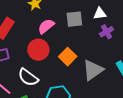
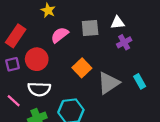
red circle: (38, 50) -> (37, 59), moved
white semicircle: (28, 77) -> (39, 89), turned -35

